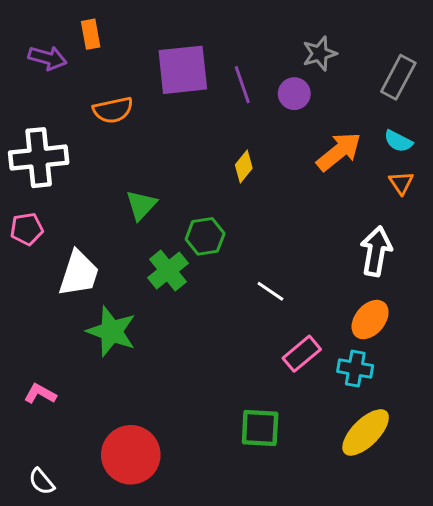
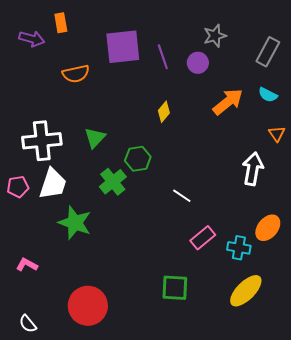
white cross: (39, 158) -> (42, 141), moved
orange triangle: (401, 183) -> (277, 134), moved
pink pentagon: (27, 229) -> (18, 187), moved
orange ellipse: (370, 320) -> (268, 228), moved

